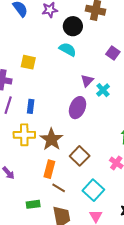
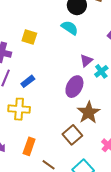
blue rectangle: (31, 106) -> (28, 81), turned 40
brown star: (51, 139) -> (89, 112), moved
orange rectangle: (49, 169) -> (29, 146), moved

